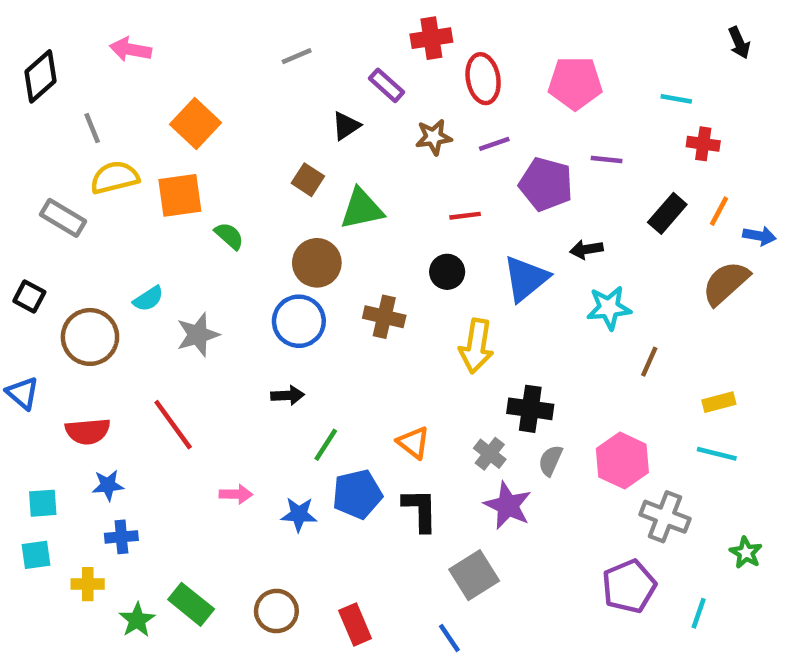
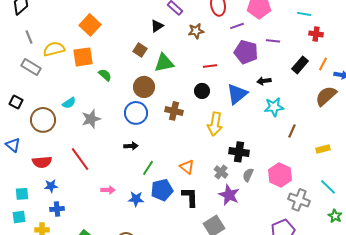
gray line: (92, 128) -> (29, 37), moved
purple line: (494, 144) -> (237, 26), moved
cyan line: (717, 454) -> (328, 187), moved, turned 30

